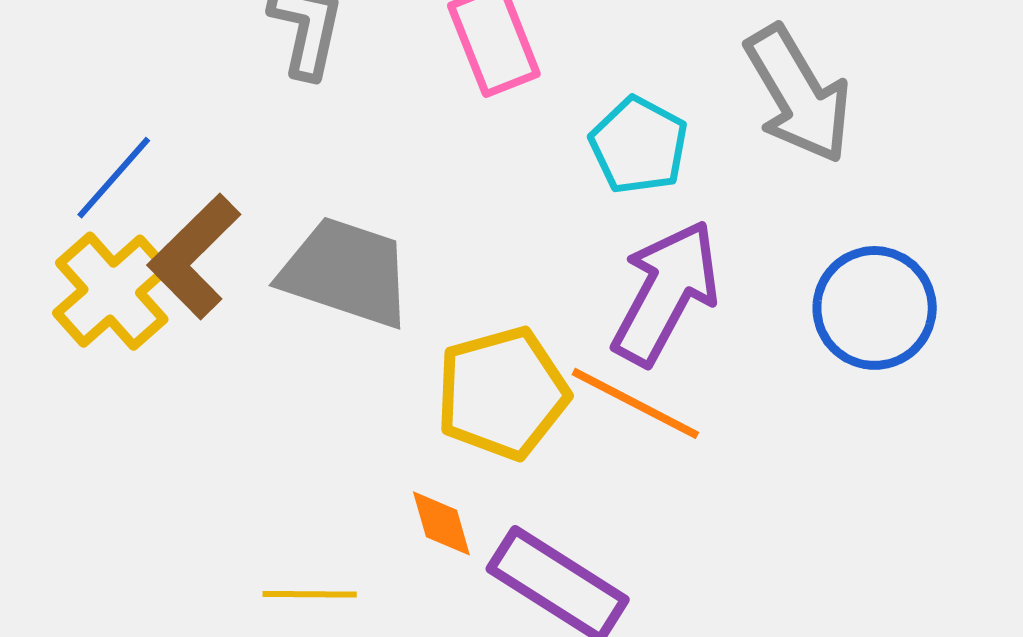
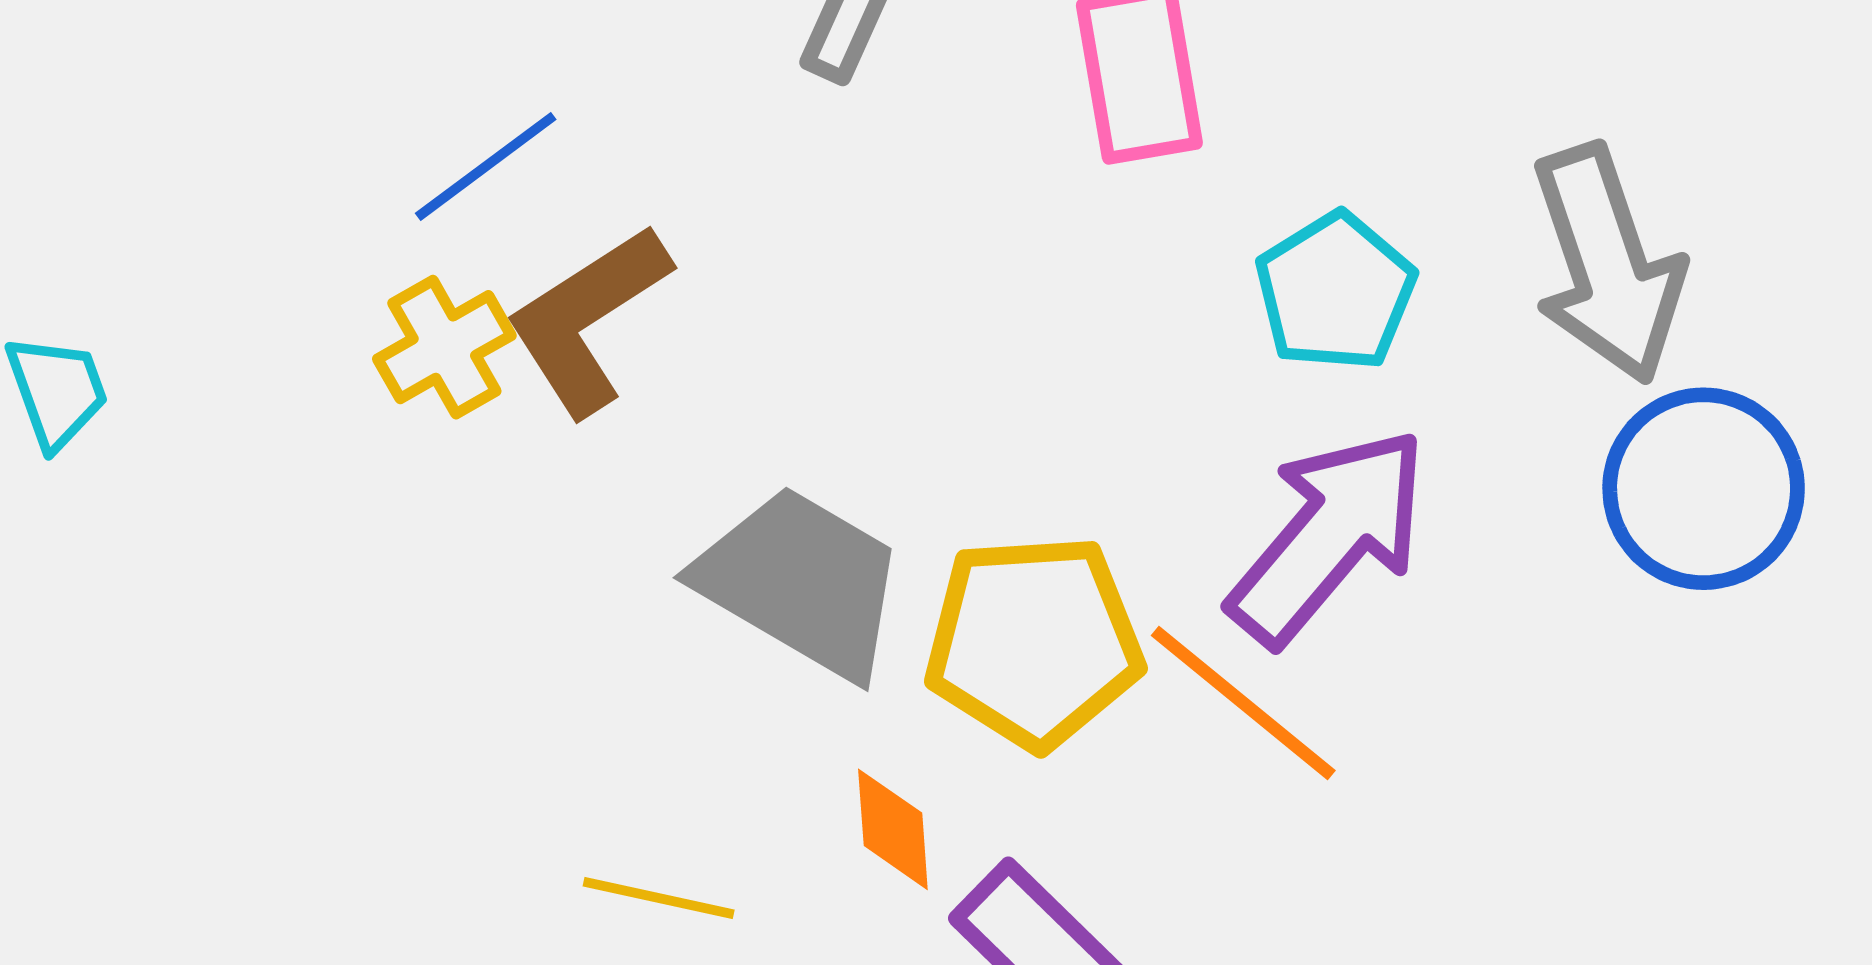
gray trapezoid: (346, 272) -> (801, 582), moved
yellow cross: (112, 291) -> (444, 347), size x0.7
blue circle: (875, 308) -> (1704, 489), moved

